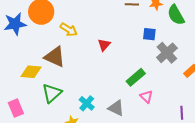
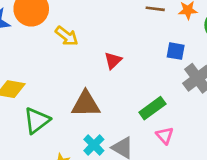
brown triangle: (55, 57) -> (86, 104), moved, turned -30
cyan cross: (87, 103) -> (94, 145), moved

